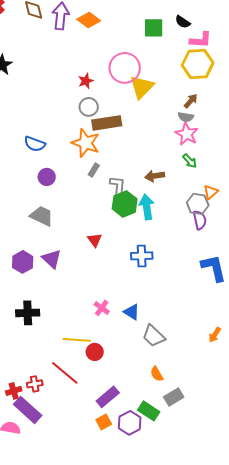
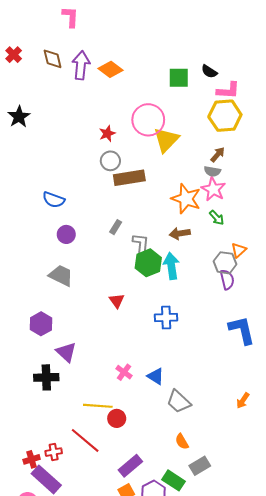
orange star: (86, 143) -> (186, 199), moved
purple triangle: (52, 259) -> (66, 352), moved

